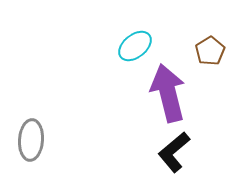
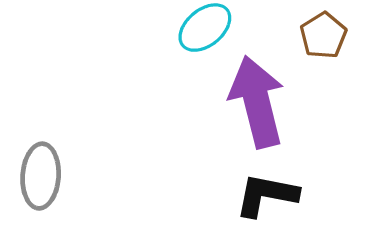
black L-shape: (174, 152) -> (266, 195), turned 51

